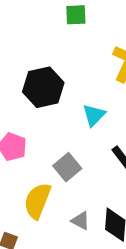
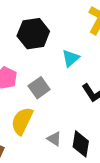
gray square: (67, 167) -> (39, 88), moved

